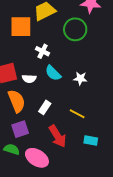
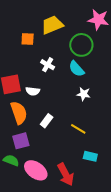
orange square: (21, 27) -> (28, 39), size x0.6
cyan semicircle: (53, 73) -> (77, 69), moved
red arrow: (58, 136) -> (66, 174), moved

